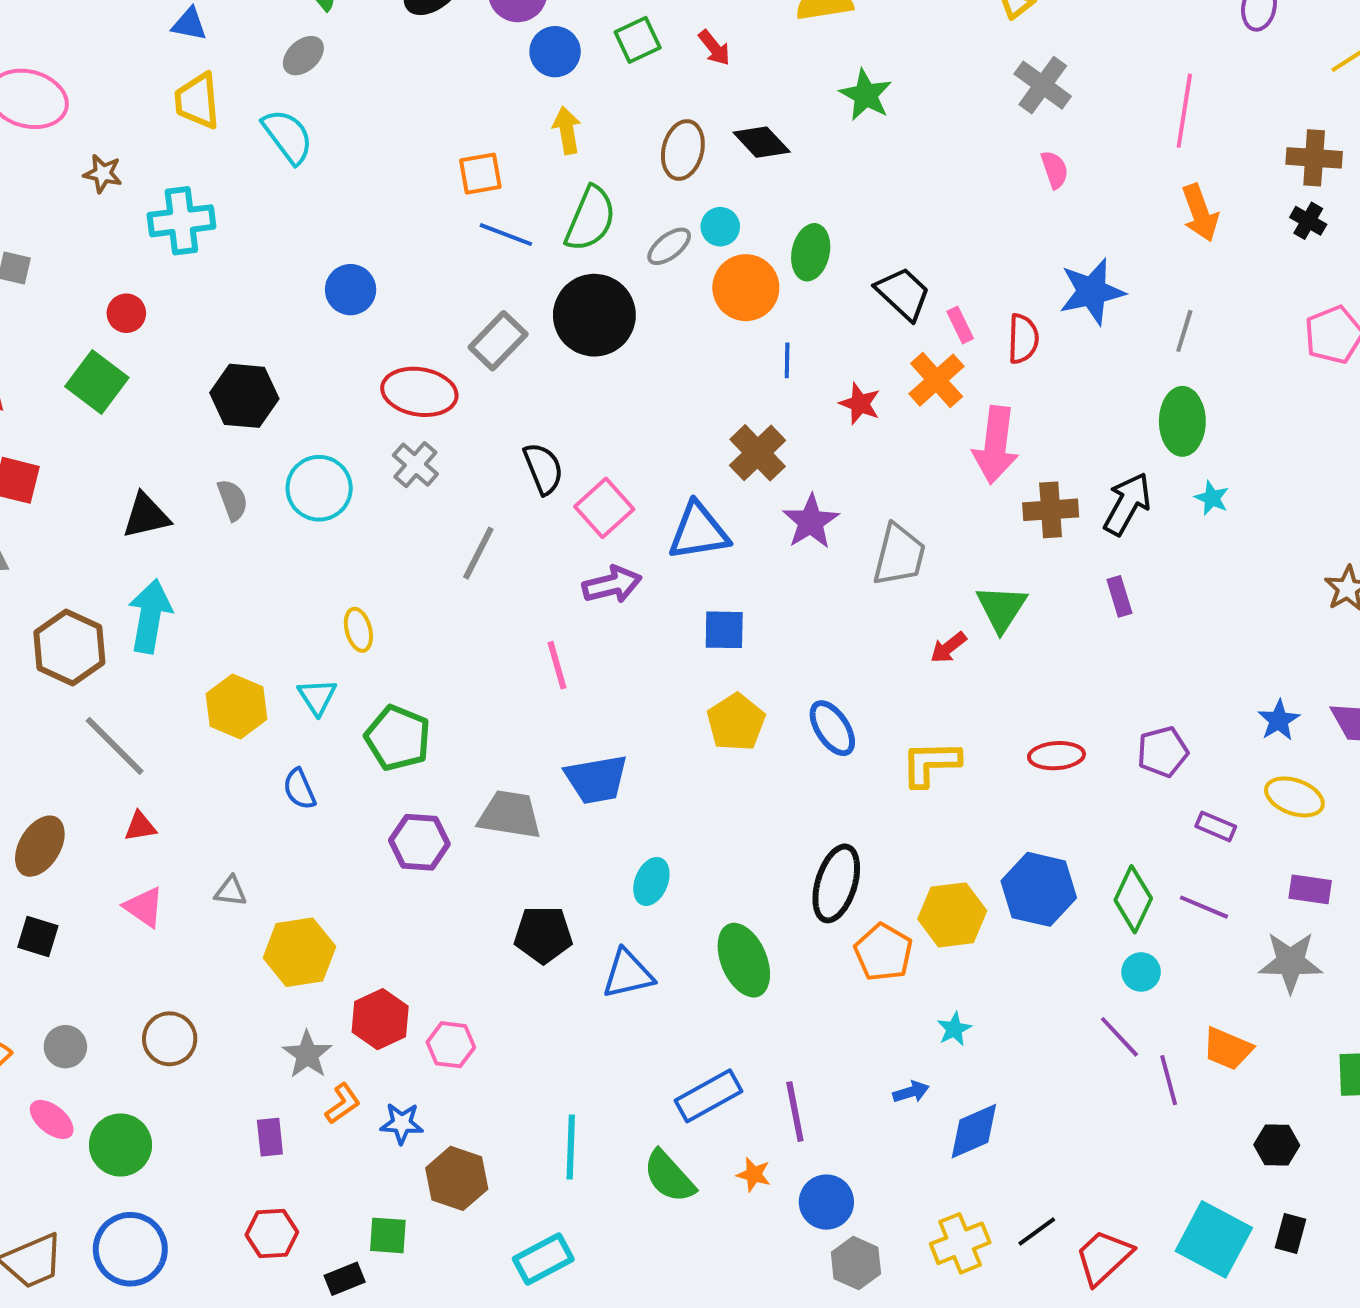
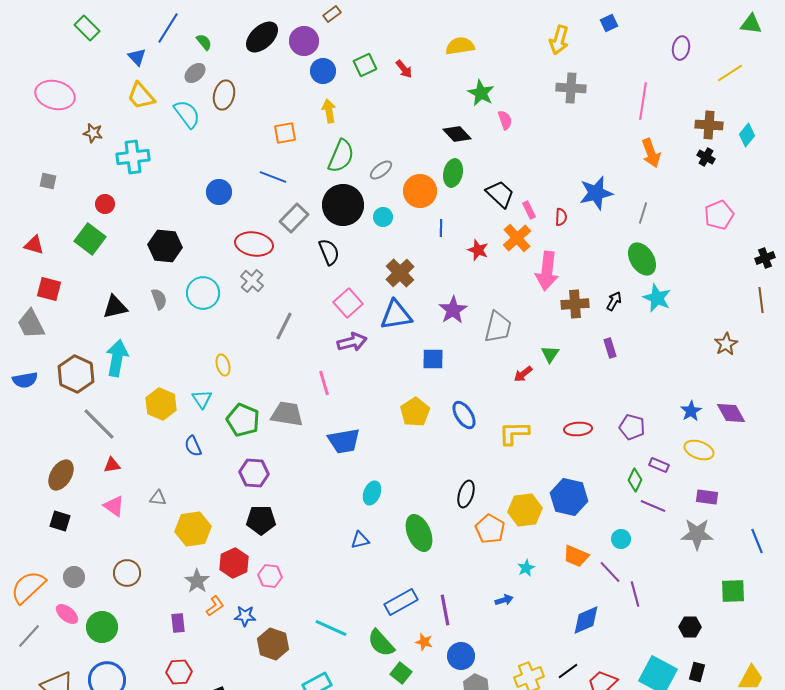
blue triangle: (189, 24) -> (137, 57), turned 36
gray cross: (1043, 85) -> (571, 88), turned -32
yellow trapezoid: (197, 101) -> (141, 96), turned -36
black diamond: (762, 142) -> (457, 134), moved
brown ellipse: (683, 150) -> (224, 95), moved
pink semicircle: (1055, 170) -> (505, 120), moved
cyan circle: (720, 227) -> (383, 217), moved
blue line: (506, 235) -> (273, 177), moved
red semicircle: (1023, 339) -> (561, 217), size x0.7
green ellipse: (1182, 421) -> (642, 259), turned -32
brown cross: (758, 453) -> (400, 273), moved
black semicircle: (543, 469) -> (329, 252), moved
cyan star: (1212, 498) -> (657, 298), size x1.6
black arrow: (1127, 504) -> (614, 301), size x0.6
green triangle: (1001, 608) -> (550, 354), size x0.7
blue square: (724, 630) -> (433, 359), moved
purple pentagon: (1163, 752) -> (632, 427), turned 30
gray trapezoid: (510, 815) -> (287, 414), moved
black ellipse: (836, 883) -> (466, 494), size x0.7
green diamond: (1133, 899) -> (635, 480), moved, size x0.7
black pentagon: (543, 935) -> (261, 520), moved
blue triangle: (628, 974) -> (360, 540), size x0.7
orange trapezoid: (1228, 1049) -> (576, 556), moved
blue diamond: (974, 1131) -> (586, 620), moved
cyan line: (571, 1147) -> (331, 628), turned -68
green square: (388, 1235) -> (401, 673), moved, turned 35

